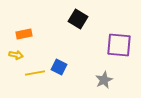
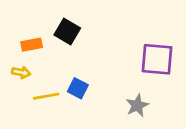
black square: (78, 19) -> (67, 31), moved

